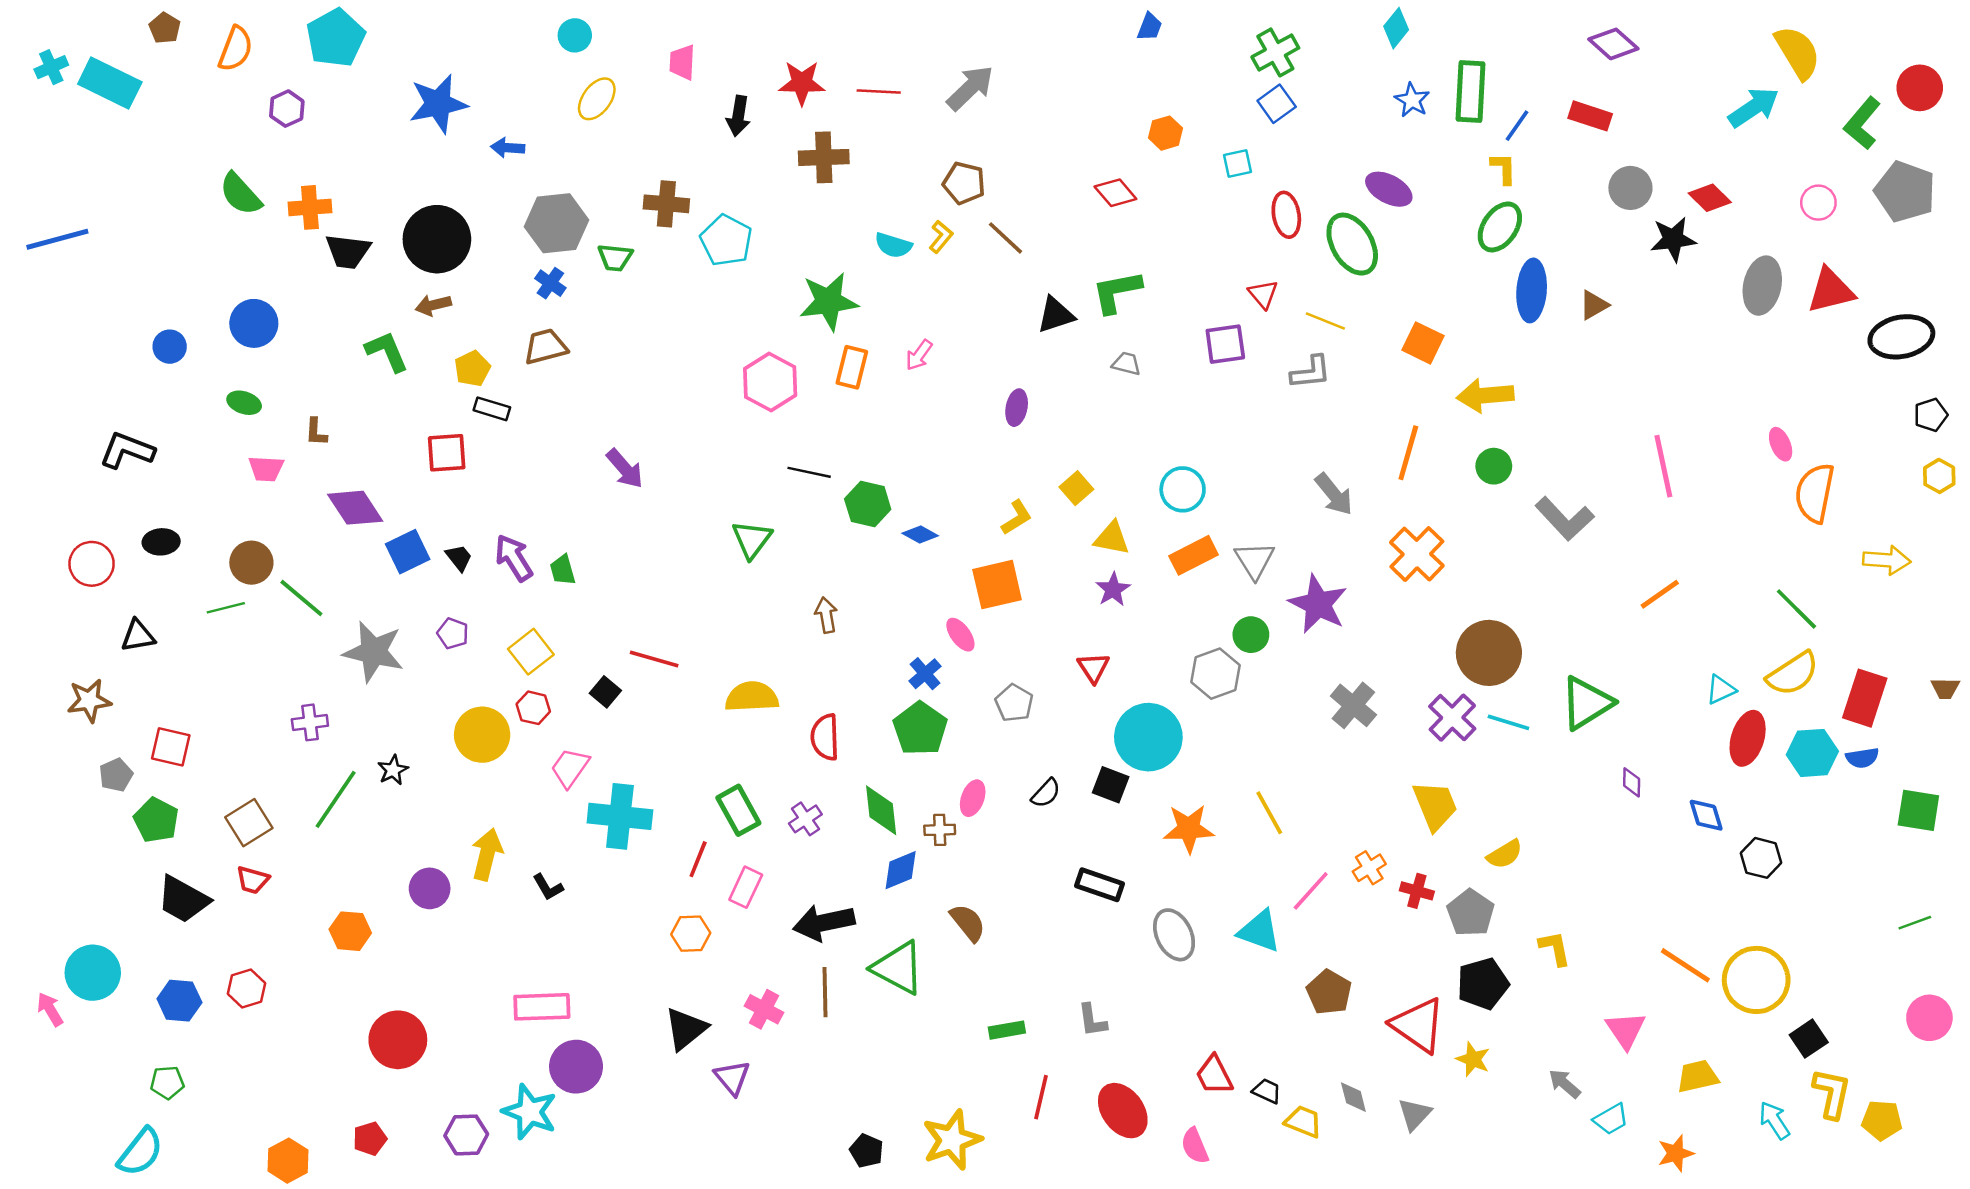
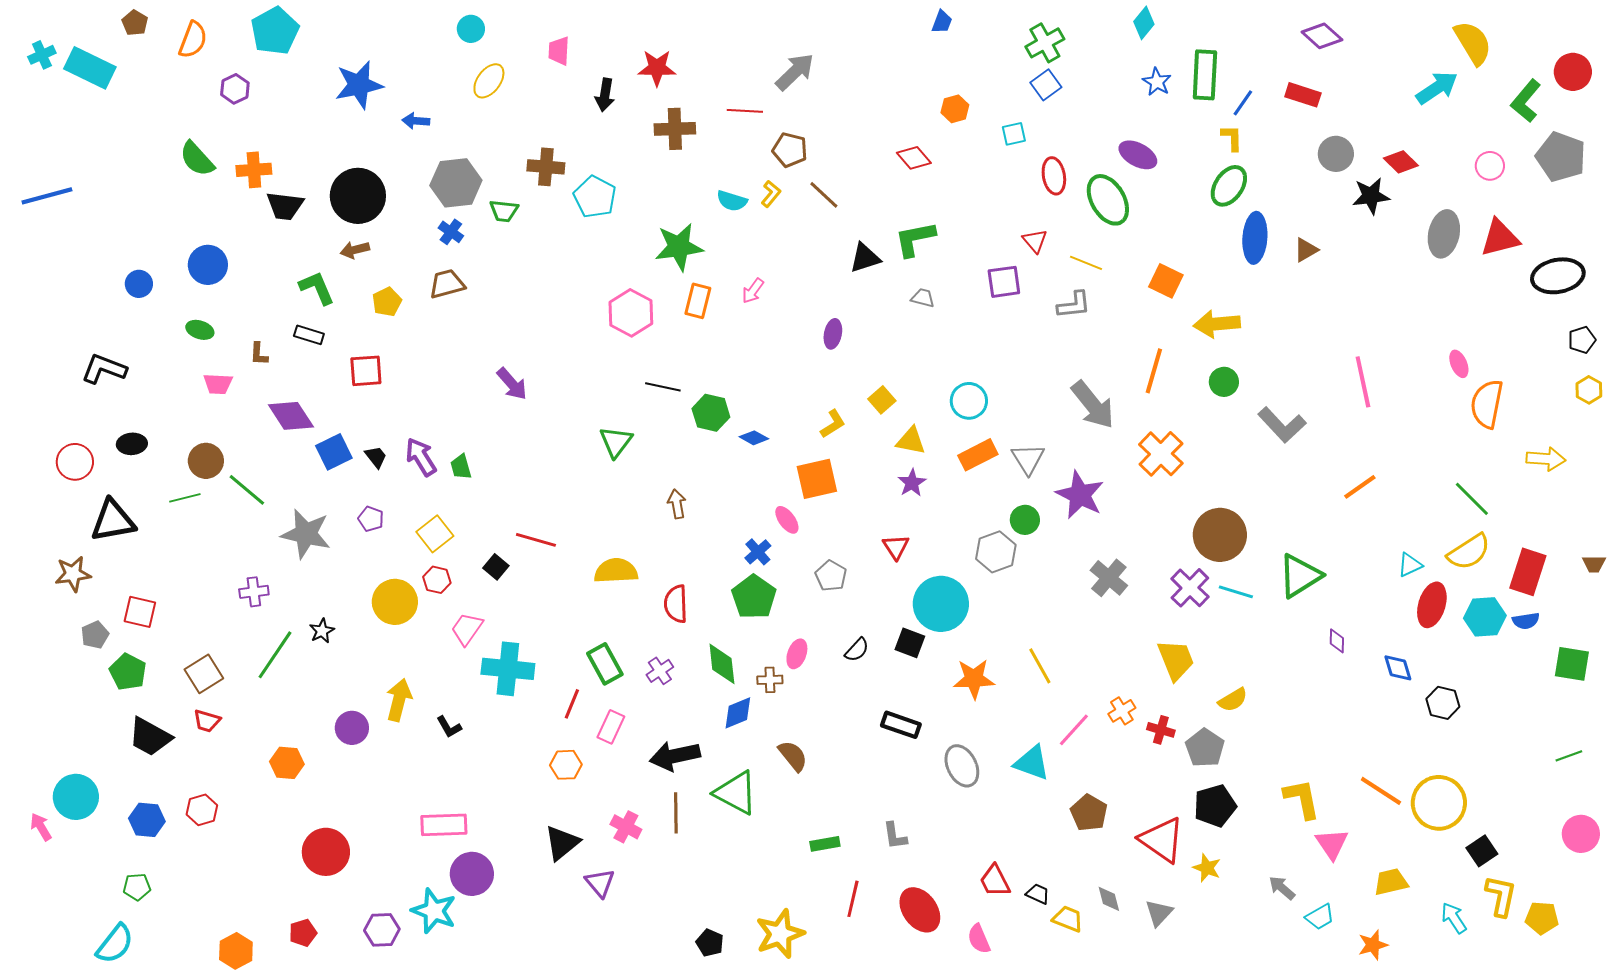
red line: (879, 92) -> (745, 111), moved
black rectangle: (492, 409) -> (309, 335), moved
gray arrow: (1334, 494) -> (1093, 405), size x1.4
black triangle: (138, 636) -> (113, 521), size x1.6
yellow L-shape: (1555, 948) -> (1302, 799), moved, size x1.4

